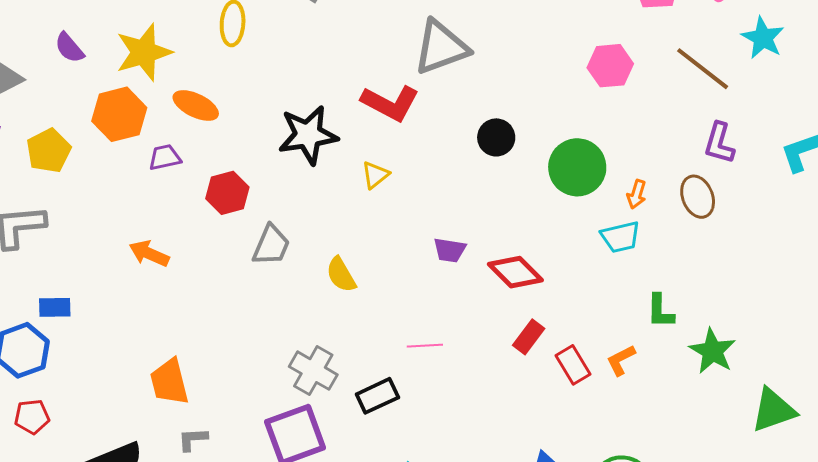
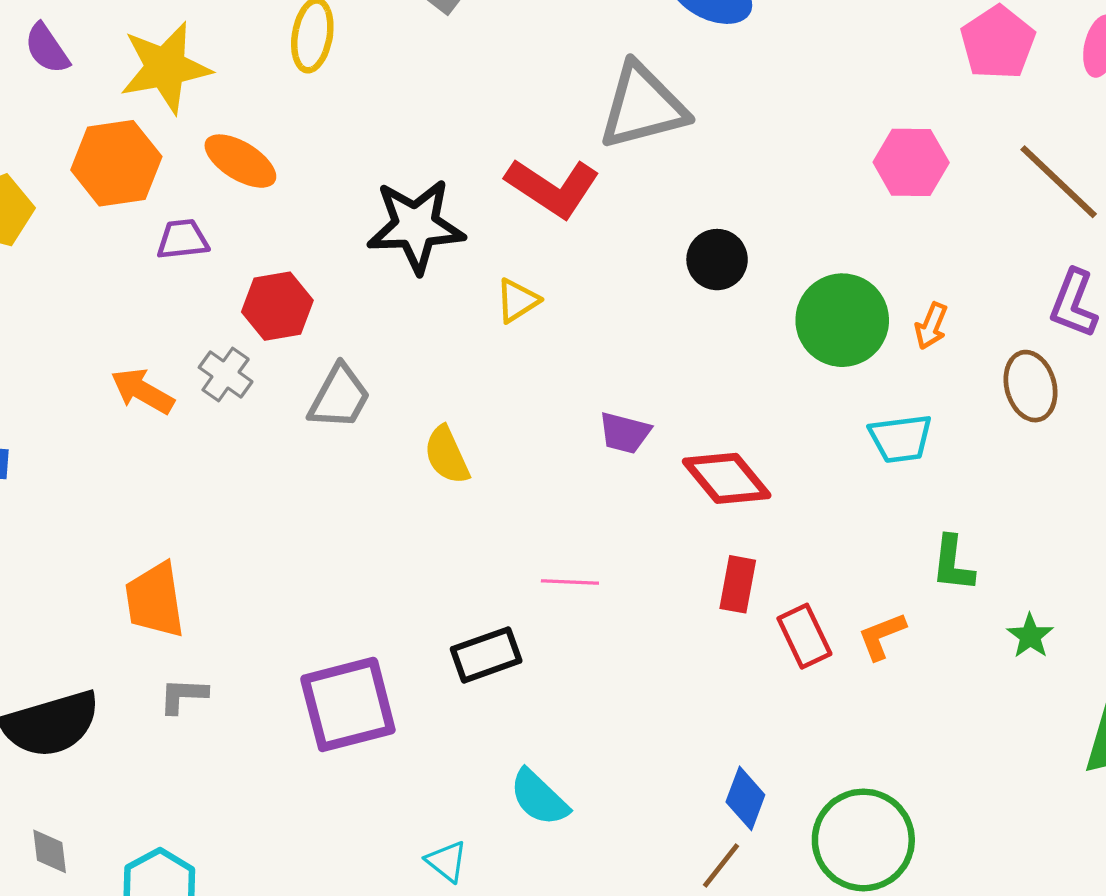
orange arrow: (637, 194) -> (931, 326), moved
red rectangle: (529, 337) -> (738, 584), turned -32
green star: (712, 351) -> (1030, 636), size x0.6
gray cross: (313, 371) -> (226, 374), moved, size x0.7

